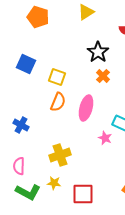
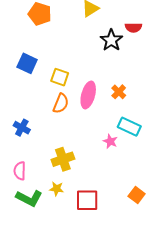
black star: (98, 52) -> (111, 40), moved
orange cross: (103, 76) -> (119, 92), moved
pink ellipse: (86, 108) -> (88, 95), moved

